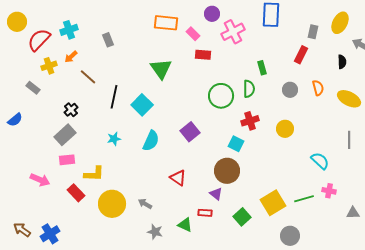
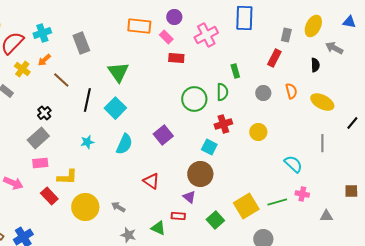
purple circle: (212, 14) -> (174, 17), moved
gray rectangle: (108, 40) -> (81, 43), size x1.5
yellow cross: (49, 66) -> (22, 69), turned -35
green triangle: (161, 69) -> (118, 72), moved

